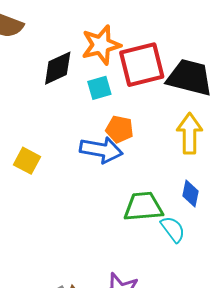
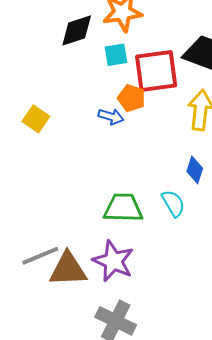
red square: (142, 65) -> (156, 71), moved
blue arrow: (101, 150) -> (111, 117), size x0.6
green trapezoid: (143, 207) -> (123, 208), moved

